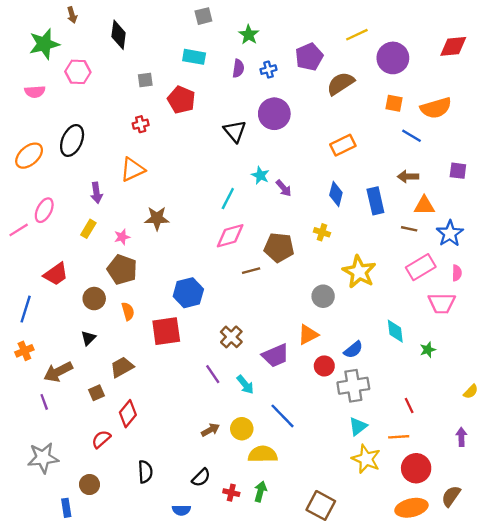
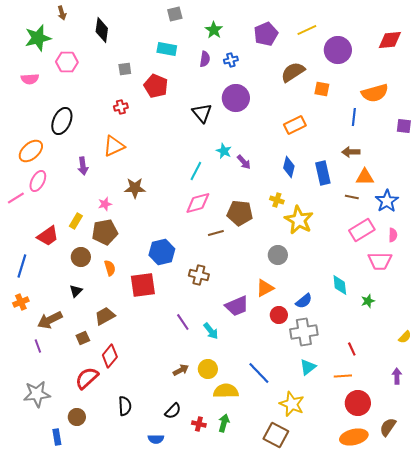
purple pentagon: (309, 57) -> (266, 34), moved
orange square: (394, 103) -> (322, 89), moved
blue line: (411, 136) -> (354, 117), turned 66
orange ellipse: (29, 156) -> (31, 151), moved
purple square: (458, 171) -> (404, 126), moved
yellow rectangle: (88, 229) -> (76, 221), moved
brown pentagon: (122, 269) -> (105, 232), turned -30
yellow star: (359, 272) -> (299, 220), moved
brown cross: (231, 337) -> (199, 275), moved, turned -30
blue line: (282, 416) -> (259, 373), moved
red semicircle: (101, 439) -> (87, 378), size x1.4
yellow star: (366, 459) -> (292, 404), moved

